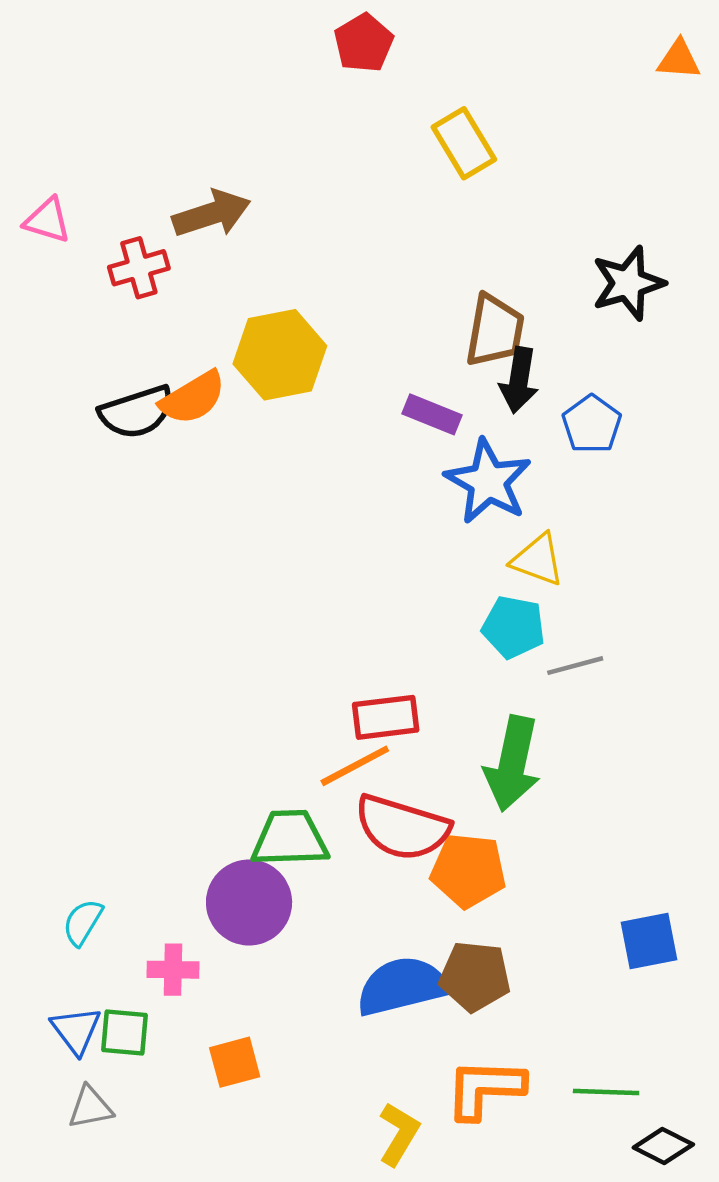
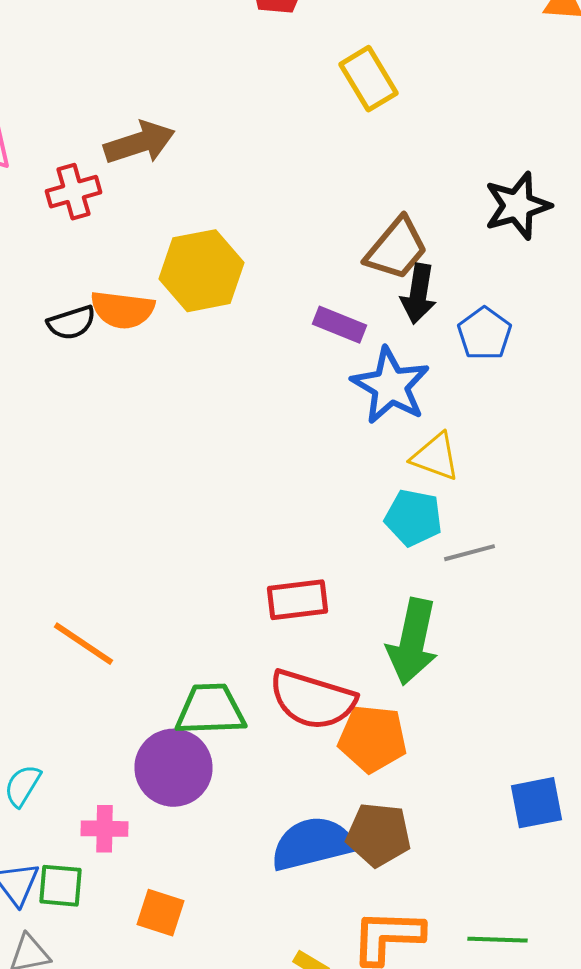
brown trapezoid: (495, 331) -> (396, 249), turned 30
orange semicircle: (193, 398) -> (122, 310), turned 38
black semicircle: (137, 412) -> (72, 323), size x0.7
orange line: (355, 766) -> (84, 644), moved, turned 62
orange square: (235, 1062) -> (160, 913), turned 33

